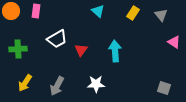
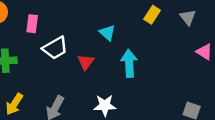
pink rectangle: (36, 11) -> (32, 24), moved
cyan triangle: (98, 11) -> (107, 33), moved

